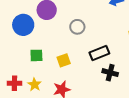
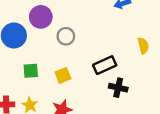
gray circle: (77, 27) -> (66, 36), moved

